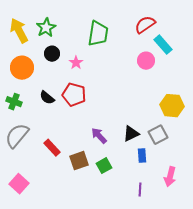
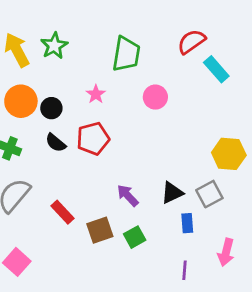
black circle: (52, 54) -> (51, 108), moved
pink circle: (146, 61) -> (155, 97), moved
red pentagon: (74, 95) -> (93, 139), turned -30

